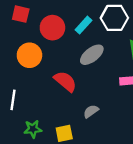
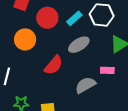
red semicircle: (65, 81) -> (54, 65), turned 85
gray semicircle: (91, 111) -> (85, 85), moved, size x1.5

